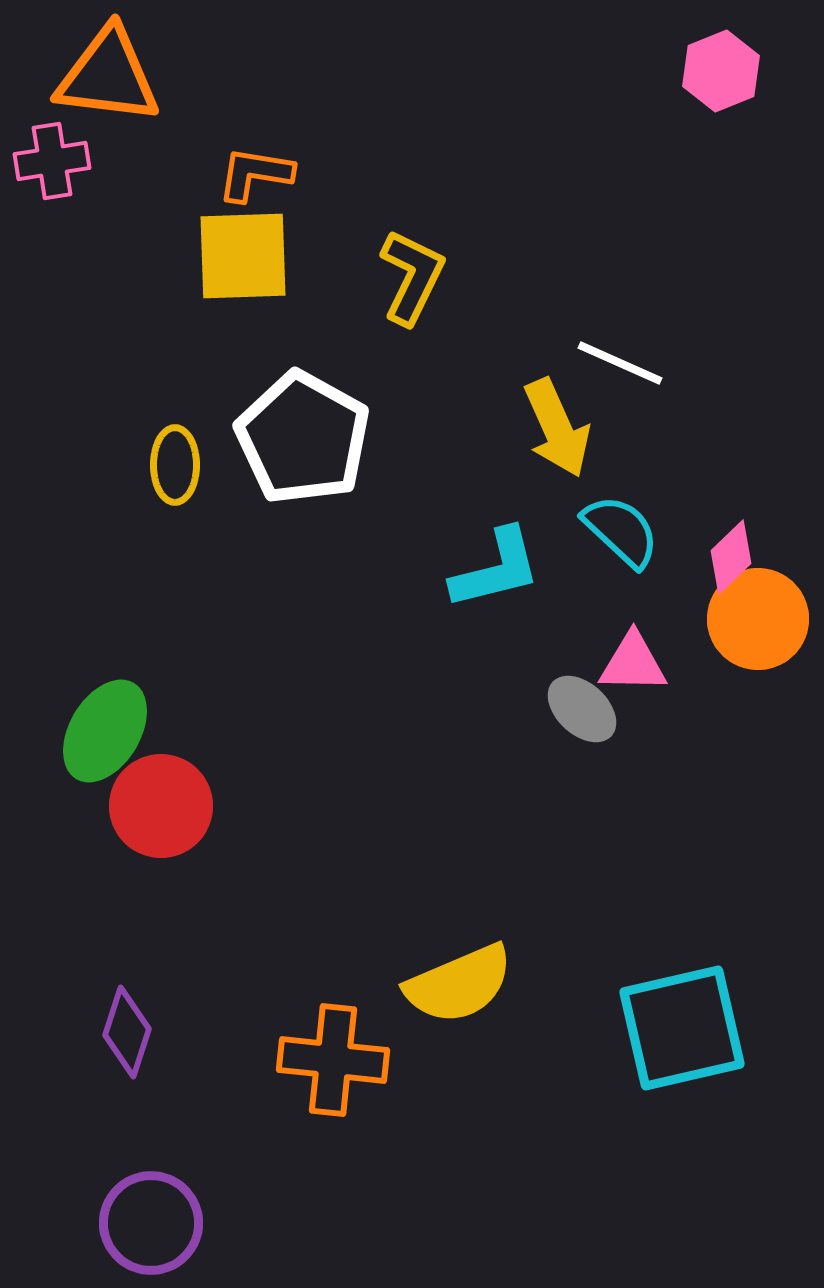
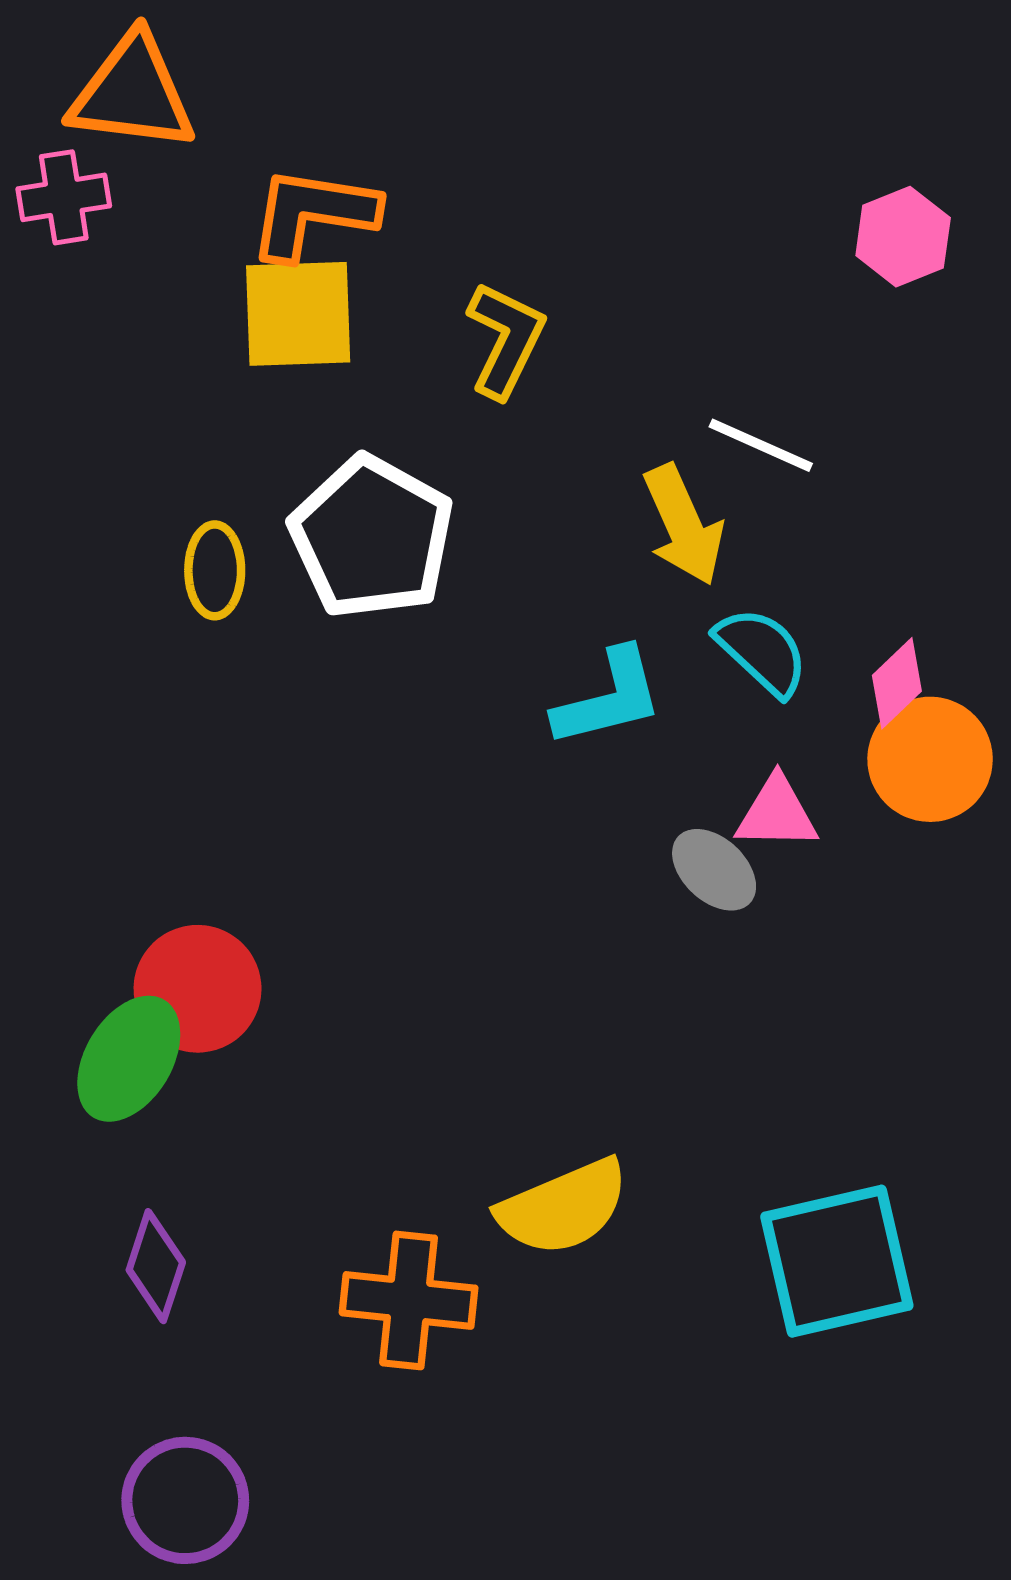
pink hexagon: (721, 71) -> (903, 237), moved
orange L-shape: (255, 174) -> (313, 213), size x1.4
green ellipse: (105, 731) -> (129, 1059), moved

